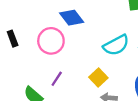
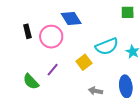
black rectangle: (13, 39) -> (27, 31), moved
yellow square: (98, 78) -> (84, 62), moved

